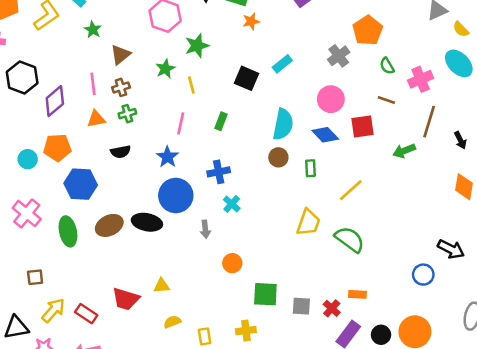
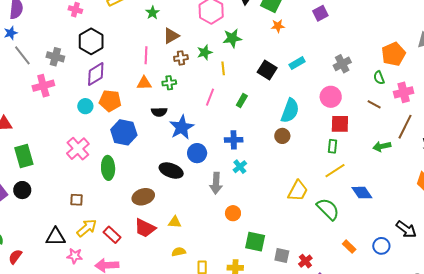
orange pentagon: (368, 30) -> (393, 54), moved
brown cross: (121, 87) -> (181, 58), moved
purple diamond: (55, 101) -> (96, 74), moved
red square: (363, 126) -> (340, 124), moved
blue diamond: (325, 135) -> (362, 193), moved
blue star: (167, 157) -> (182, 127), moved, size x1.4
green rectangle: (311, 168) -> (333, 146), moved
blue circle: (176, 196) -> (197, 153), size x0.7
brown ellipse: (109, 225) -> (143, 197), moved
gray arrow: (205, 229) -> (216, 183), size x1.5
orange rectangle: (357, 294) -> (349, 247), moved, turned 32

